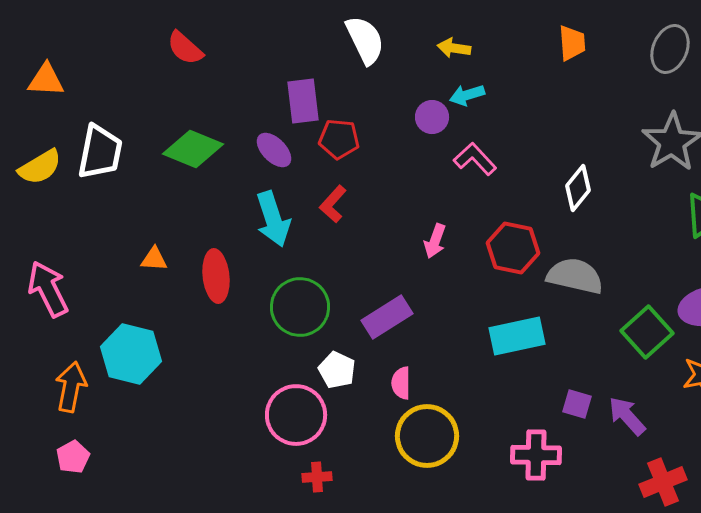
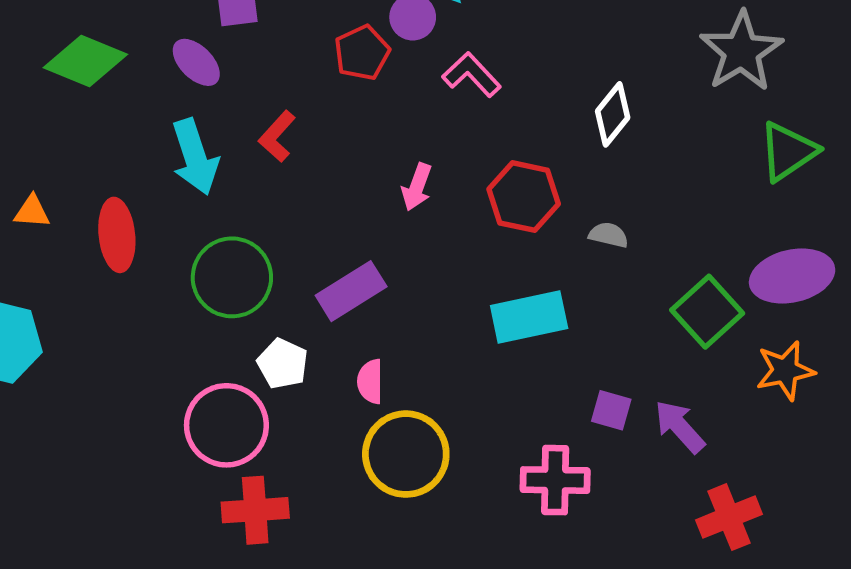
red pentagon: (339, 139) -> (362, 53), moved, turned -30
gray semicircle: (575, 276) -> (609, 235), size x0.5
red cross: (317, 477) -> (255, 510), size x1.6

